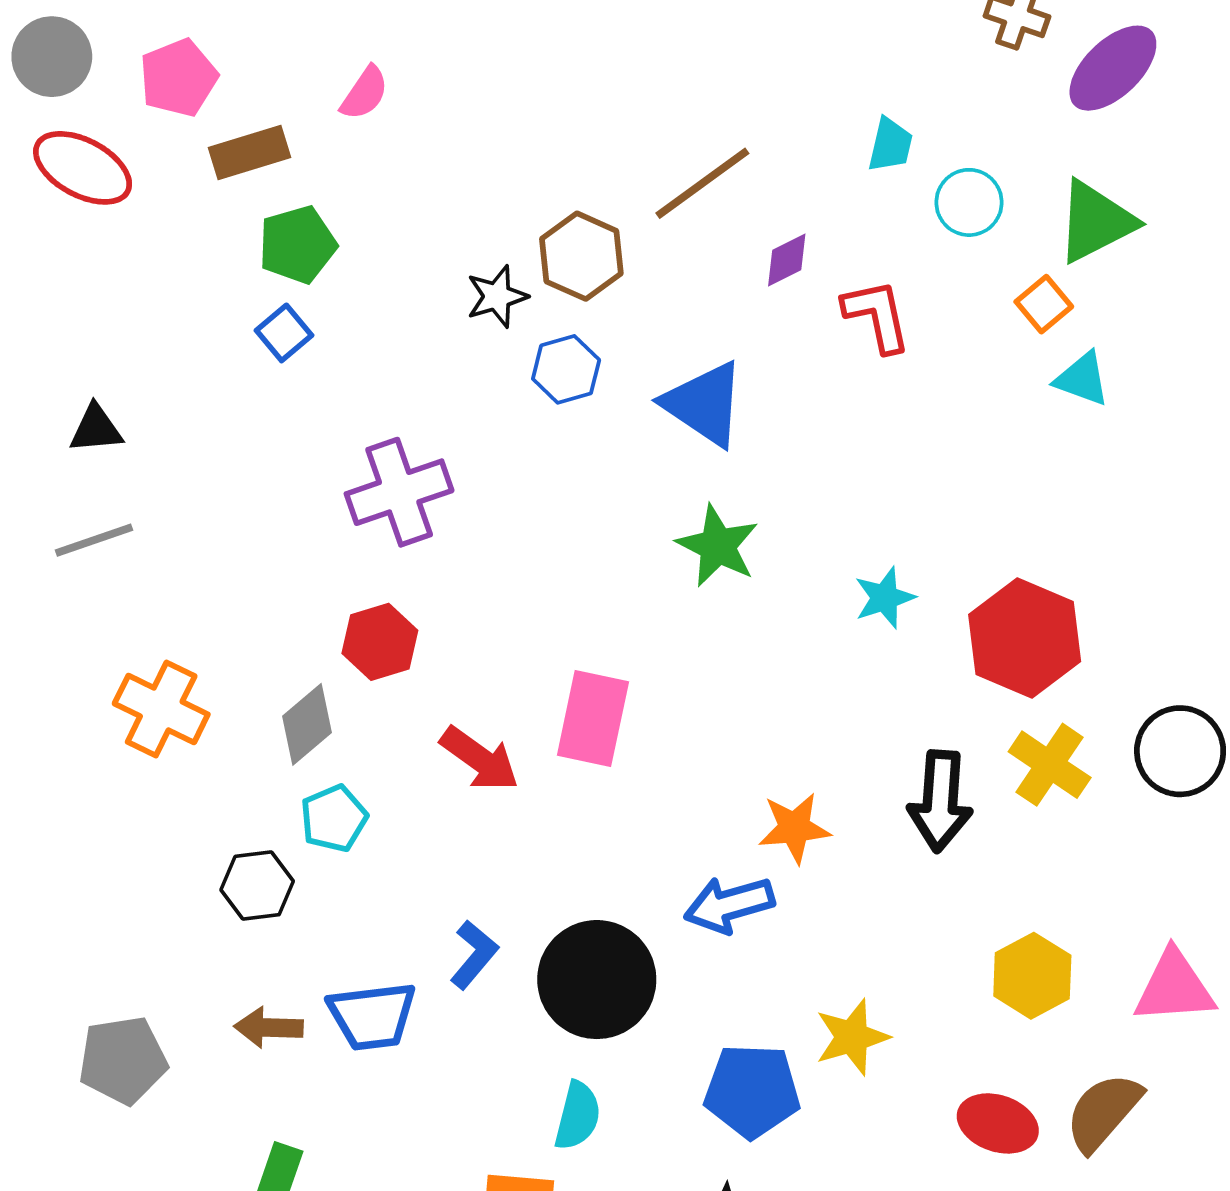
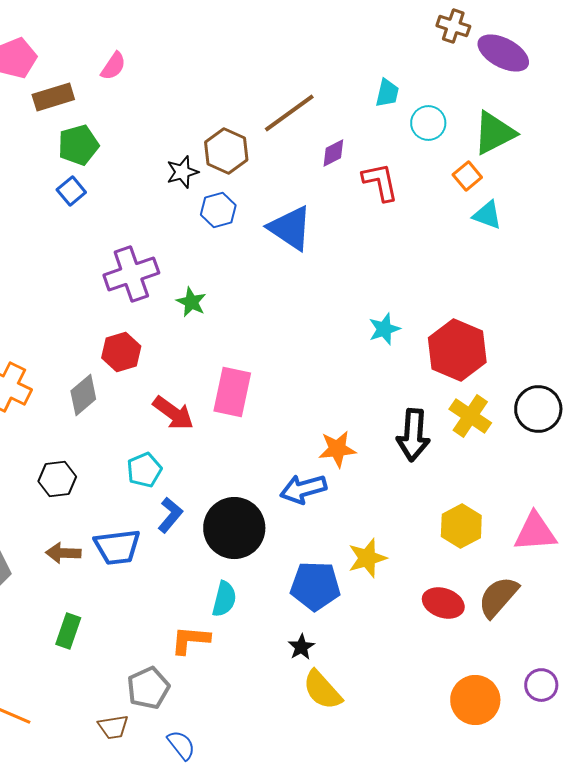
purple ellipse: (1113, 68) -> (503, 53), turned 72
green star: (718, 546) -> (191, 302), moved, size x0.7
cyan pentagon: (334, 818) -> (144, 470), moved

